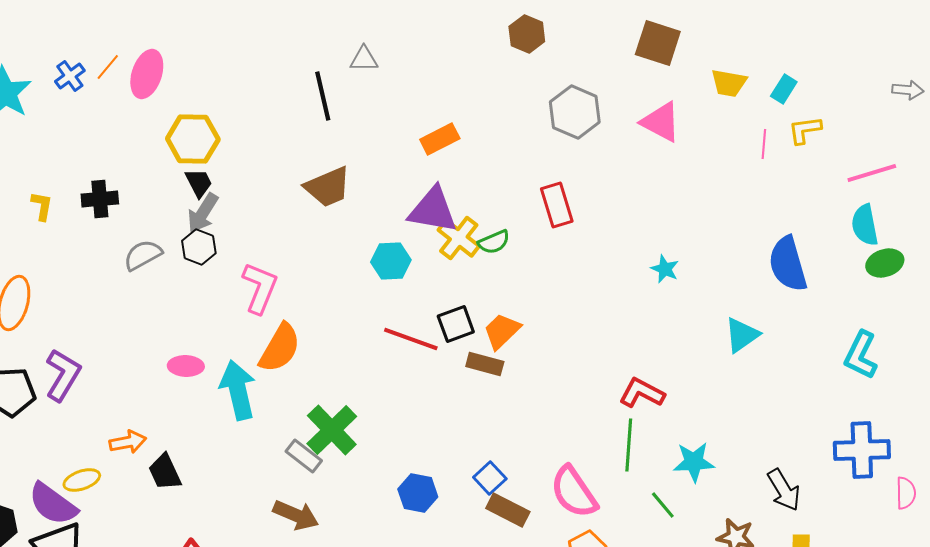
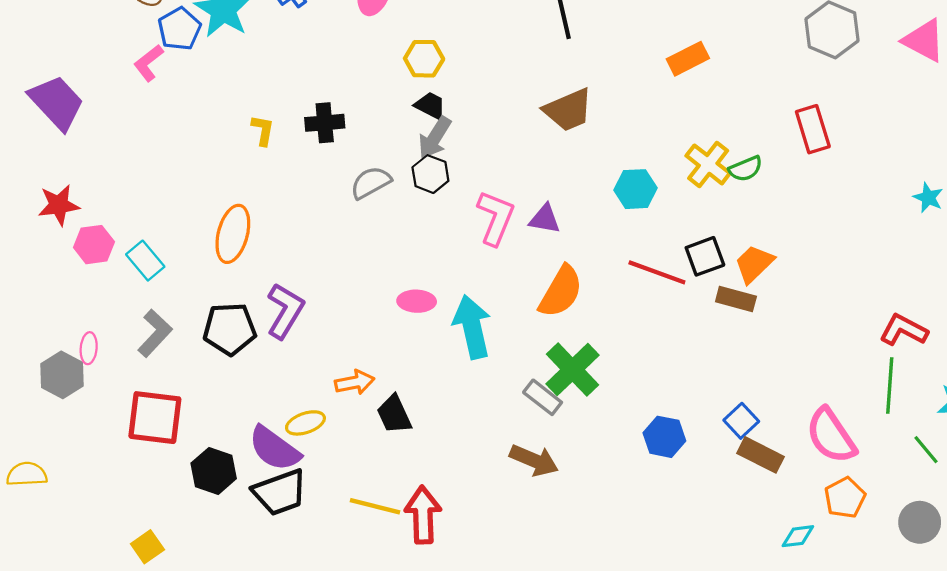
yellow hexagon: (193, 139) -> (424, 59), size x0.7
black trapezoid: (199, 183) -> (430, 106), turned -36
purple triangle: (433, 210) -> (545, 219), moved, size x0.6
orange semicircle: (280, 348) -> (561, 292), moved

